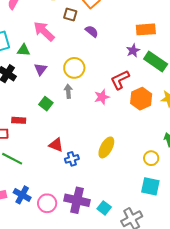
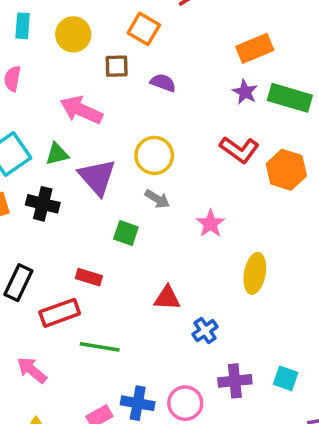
purple triangle: (41, 69) -> (97, 177), size x1.6
red L-shape: (120, 80) -> (239, 150), turned -100
gray arrow: (68, 91) -> (157, 199), turned 144
pink star: (102, 97) -> (210, 224), moved
red rectangle: (19, 120) -> (89, 277), turned 32
blue cross: (72, 159) -> (205, 331), moved
purple cross: (77, 200) -> (235, 381), size x0.7

